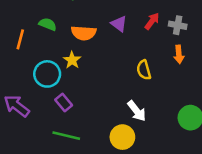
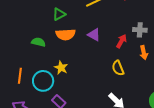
red arrow: (152, 21) -> (121, 41), moved
orange semicircle: (84, 33) -> (66, 34), moved
orange line: (20, 39) -> (20, 76), moved

